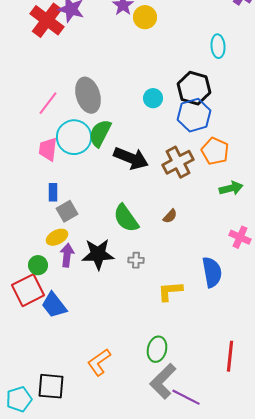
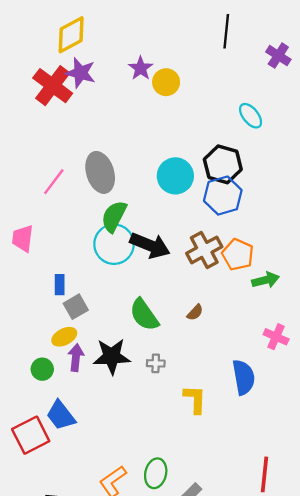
cyan ellipse: (218, 46) -> (251, 116), turned -35
cyan circle: (153, 98) -> (175, 176), size x1.6
cyan circle: (74, 137) -> (114, 244), moved
pink trapezoid: (48, 149) -> (23, 238), moved
orange pentagon: (215, 151) -> (238, 255), moved
red square: (28, 290) -> (31, 435), moved
yellow L-shape: (170, 291) -> (195, 399), turned 96
green ellipse: (157, 349) -> (156, 473), moved

